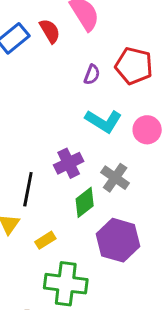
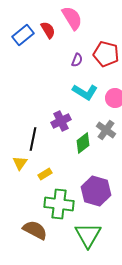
gray cross: (115, 178) -> (106, 130), moved
green diamond: (85, 202) -> (83, 143), moved
purple hexagon: (118, 240) -> (96, 191), moved

